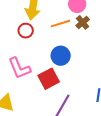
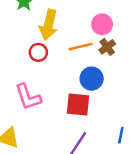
blue circle: (61, 56) -> (92, 79), moved
red square: (49, 79) -> (78, 104), moved, turned 30

